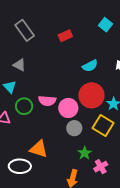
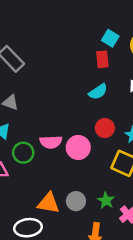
red rectangle: (65, 36) -> (102, 59), moved, turned -64
red circle: (91, 95) -> (105, 128), size x0.6
gray circle: (74, 128) -> (76, 201), moved

